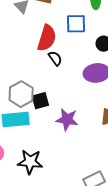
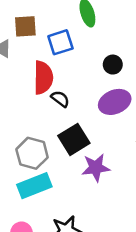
blue square: (76, 24) -> (60, 42), moved
black square: (40, 101) -> (74, 139), moved, size x1.4

